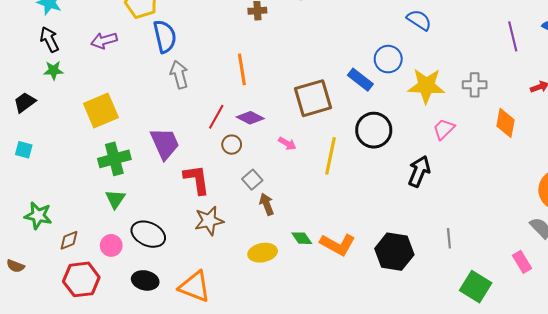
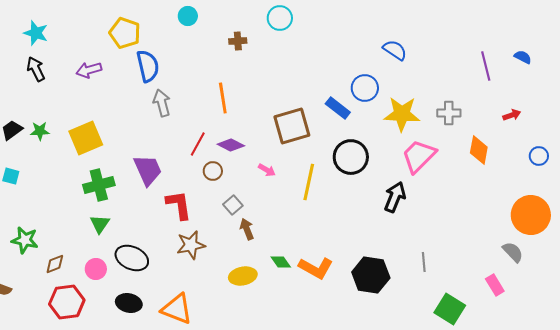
green star: (54, 70) -> (40, 131), moved
pink trapezoid: (444, 129) -> (419, 156), size x1.6

